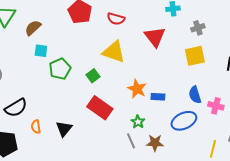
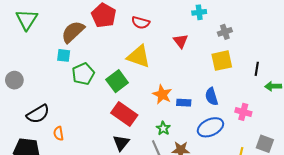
brown semicircle: (33, 28) -> (73, 32), moved, size x1.4
red triangle: (155, 37) -> (181, 41), size x0.7
green square: (93, 76) -> (117, 81), size x1.5
blue semicircle: (195, 95) -> (211, 97), moved
black triangle: (64, 129) -> (121, 143), moved

